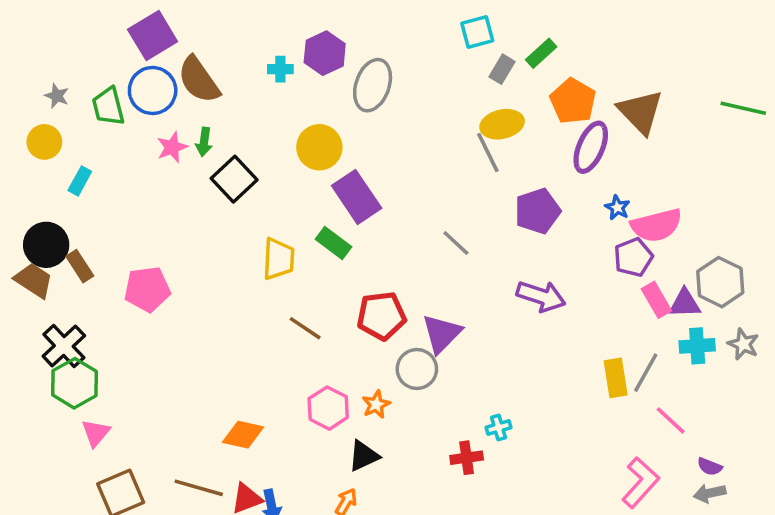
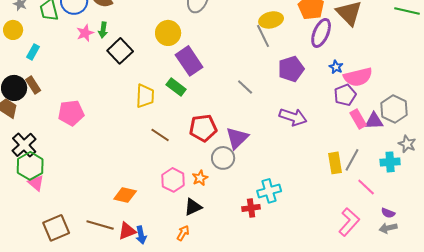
brown rectangle: (80, 266) -> (33, 85), moved
cyan cross: (697, 346) -> (390, 162), moved
cyan cross: (498, 428) -> (269, 191), size x1.6
pink triangle: (96, 433) -> (36, 183), moved, turned -30

